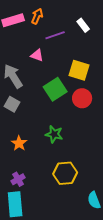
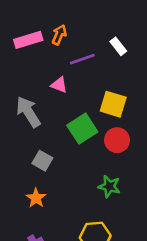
gray square: (12, 104) -> (42, 161), moved
green star: (54, 134) -> (109, 186), moved

